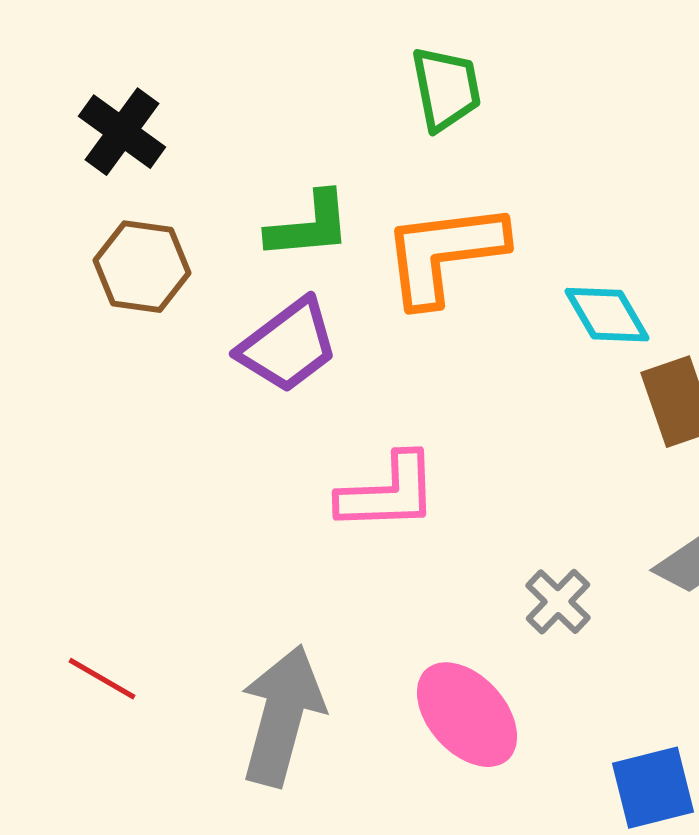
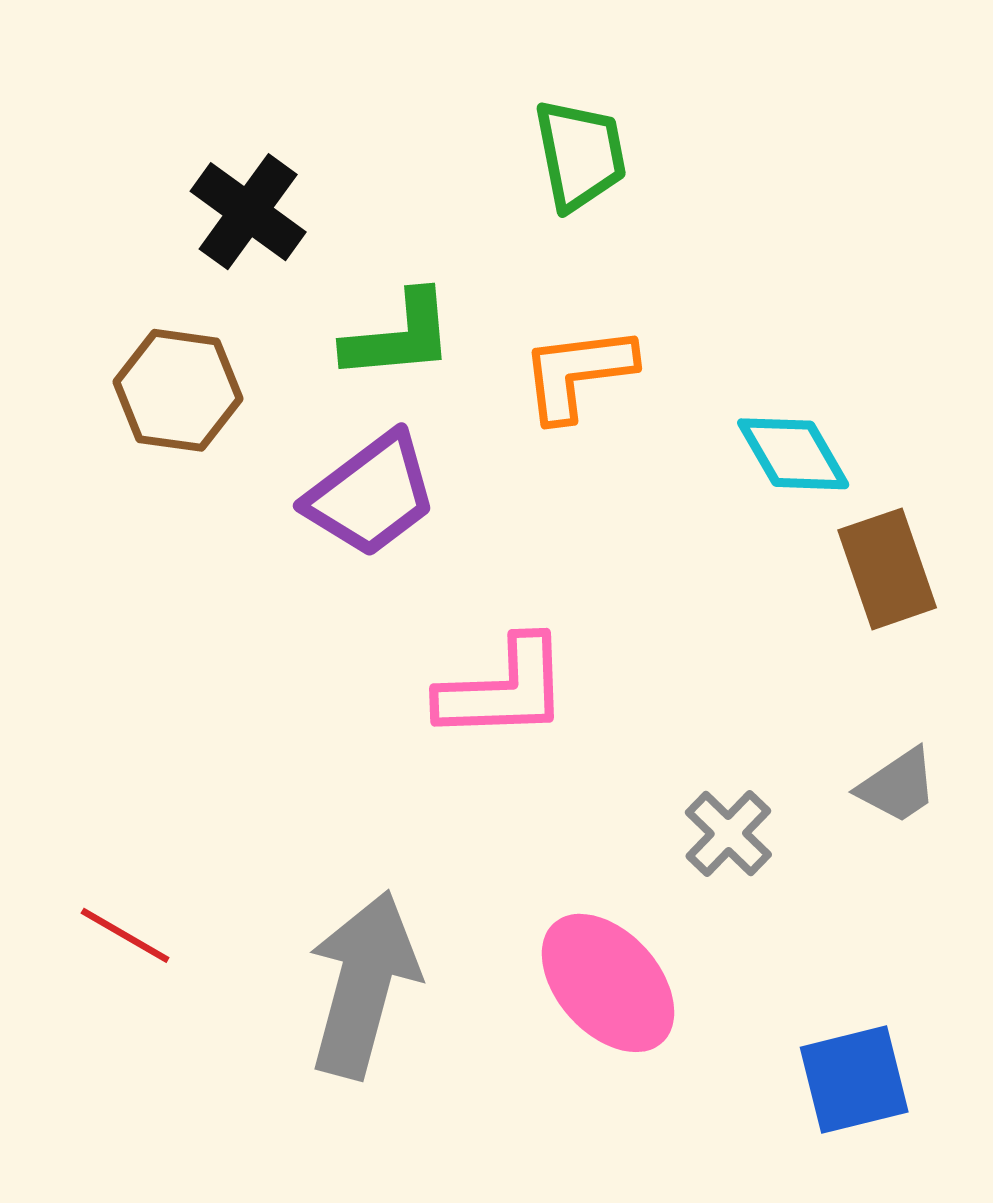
black cross: (122, 132) -> (248, 212), moved
orange L-shape: (444, 254) -> (578, 373), size x0.7

